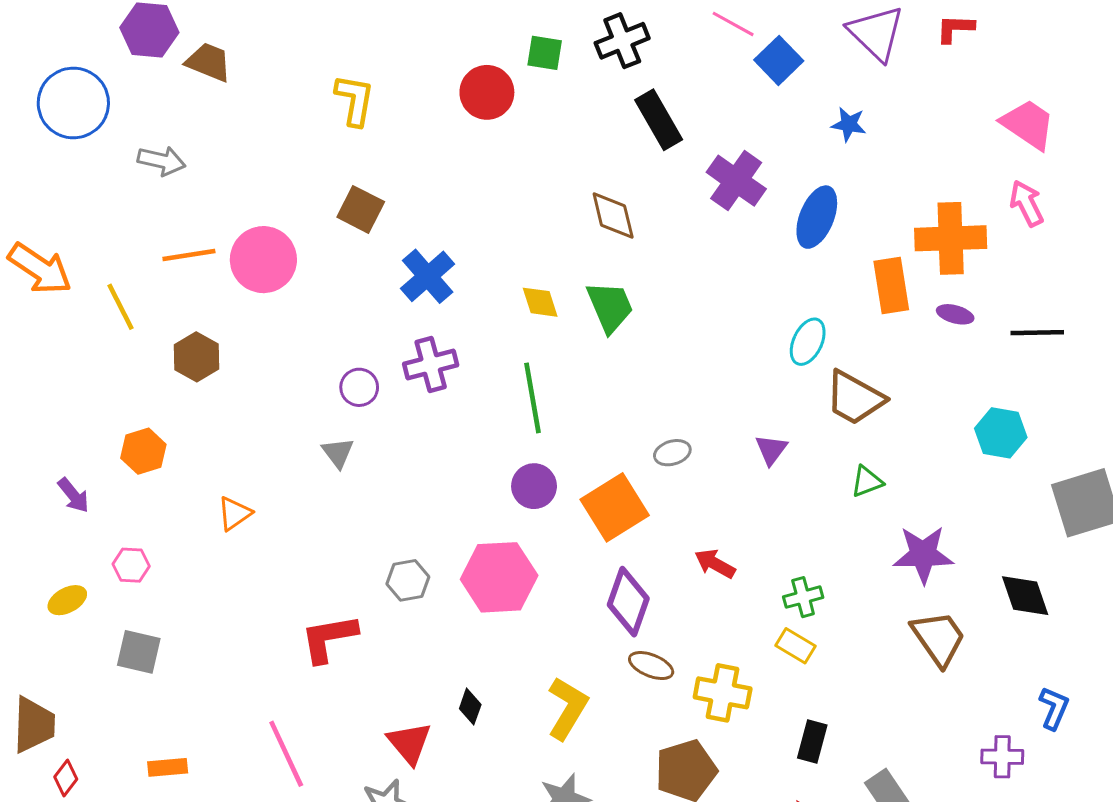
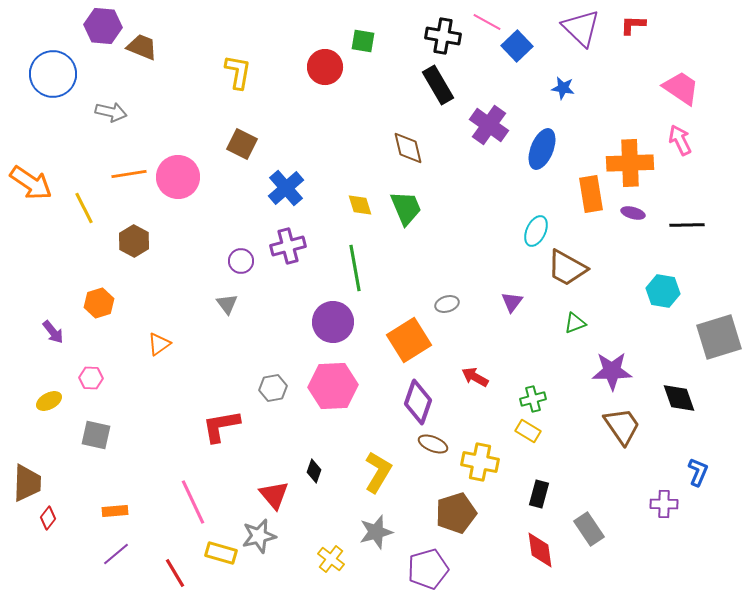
black cross: (622, 41) -> (443, 36), moved, turned 32
purple circle: (534, 486) -> (333, 322), moved, size x1.4

